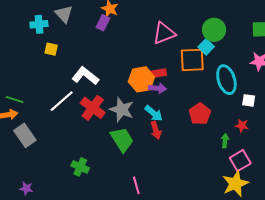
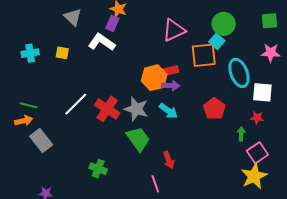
cyan cross: (39, 24) -> (30, 53), moved
white L-shape: (85, 76) -> (102, 42), moved
white square: (249, 100) -> (262, 92), size x1.5
red arrow: (156, 130) -> (169, 160), moved

